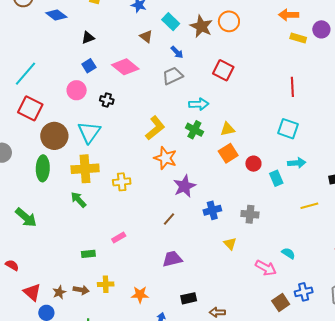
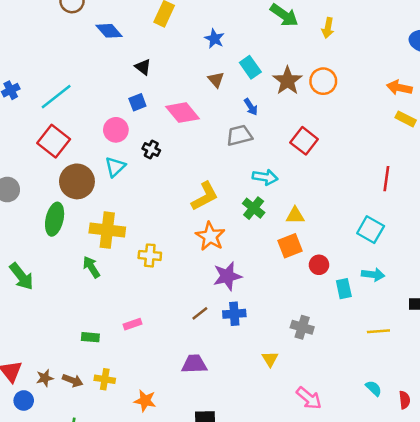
black triangle: (88, 38) -> (143, 67), turned 48
cyan triangle: (89, 132) -> (115, 167), moved, size x0.7
blue cross: (212, 210) -> (234, 314), moved
cyan semicircle: (288, 253) -> (374, 388), moved

